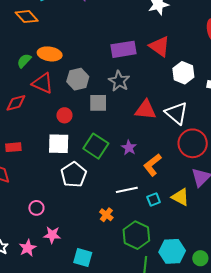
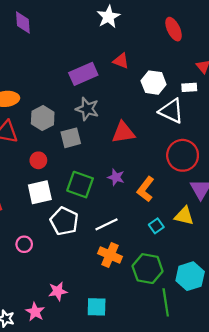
red triangle: (159, 46) -> (121, 61), size x0.7
white triangle: (176, 113) -> (171, 111), moved
white line: (127, 190) -> (106, 224), moved
pink circle: (36, 208) -> (24, 244), moved
orange cross: (106, 215) -> (110, 255), size x1.5

